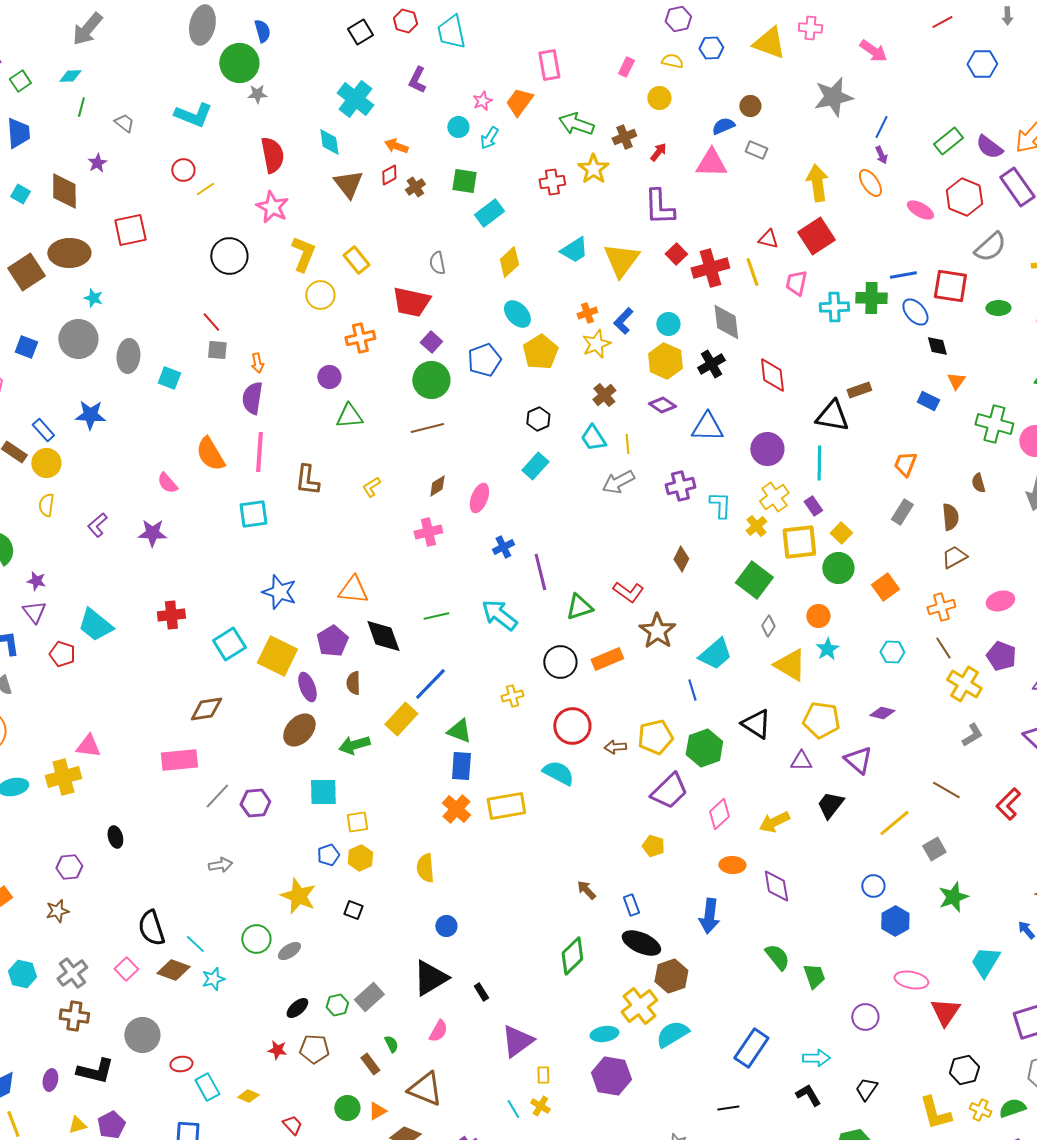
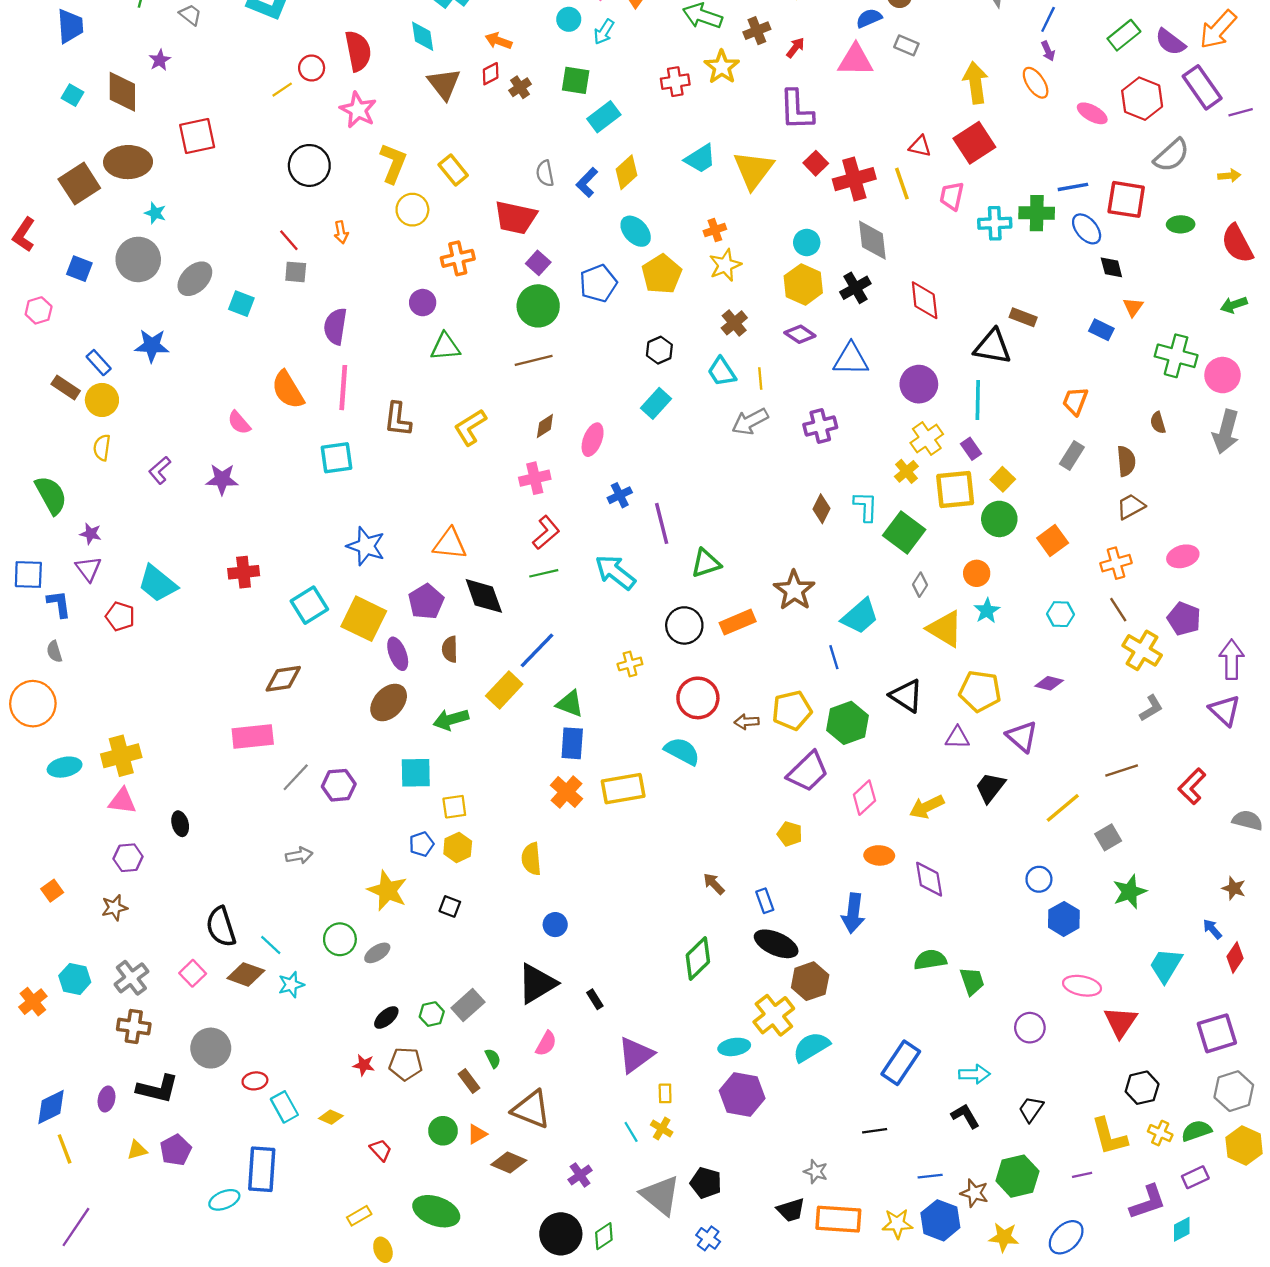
red circle: (183, 170) -> (312, 68), moved
blue L-shape: (623, 321) -> (587, 182), moved
gray ellipse: (128, 356) -> (195, 279), turned 40
orange arrow: (257, 363) -> (341, 232), moved
brown rectangle: (859, 390) -> (1023, 317), turned 40
yellow L-shape: (371, 487) -> (470, 427), size x1.6
cyan L-shape: (720, 505) -> (866, 506), moved
red L-shape: (628, 592) -> (546, 533), moved, turned -76
pink triangle: (88, 746) -> (122, 801), moved
brown line: (946, 790) -> (1122, 770), turned -48
green semicircle: (777, 957) -> (930, 960), turned -60

